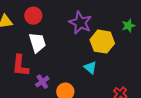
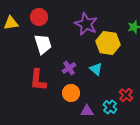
red L-shape: (20, 66) -> (38, 80), moved
purple cross: (42, 82) -> (69, 68), moved

